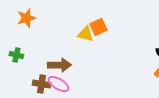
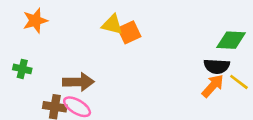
yellow triangle: (85, 34) -> (112, 25), moved

